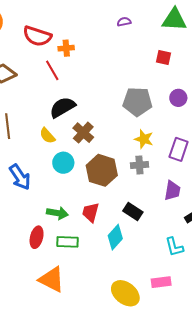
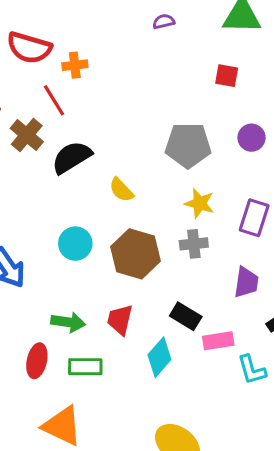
brown cross: (83, 133) -> (27, 135), moved
yellow semicircle: (47, 136) -> (121, 190), moved
pink rectangle: (161, 282) -> (218, 341), moved

